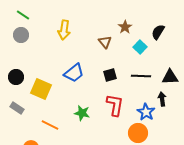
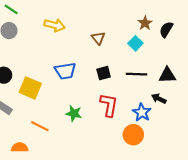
brown star: (125, 27) -> (145, 23), moved
yellow arrow: (64, 30) -> (55, 25), turned -84
black semicircle: (158, 32) -> (166, 30), moved
blue trapezoid: (74, 73) -> (65, 71), turned 30
black arrow: (162, 99) -> (159, 99), turned -56

